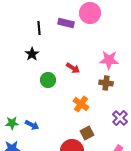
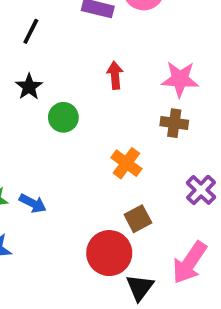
black line: (39, 28) -> (31, 31), moved, turned 32
black star: (32, 54) -> (29, 87), moved
red arrow: (73, 68) -> (115, 75), moved, turned -128

